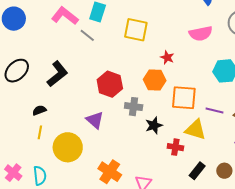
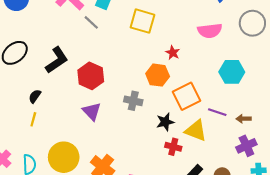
red hexagon: (110, 84) -> (91, 76), moved
orange square: (184, 98) -> (186, 96), turned -36
black semicircle: (39, 110) -> (35, 96), turned -40
black star: (154, 125) -> (165, 122), moved
yellow circle: (68, 147) -> (64, 157), moved

